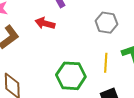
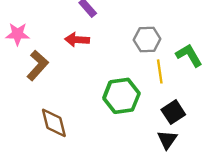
gray hexagon: (106, 23) -> (147, 39), moved

